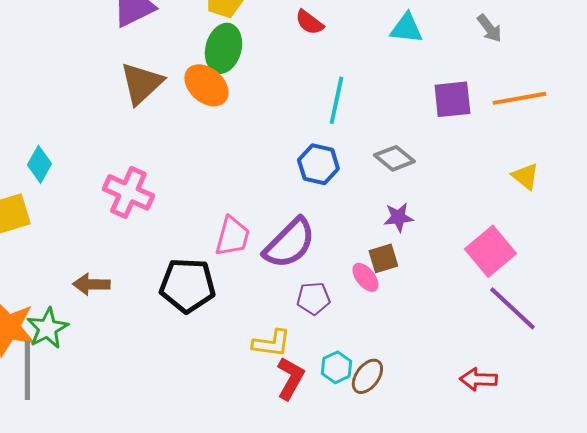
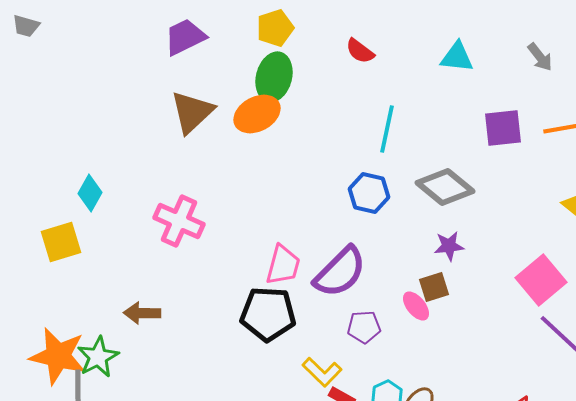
orange ellipse: (206, 85) -> (257, 114), turned -69
gray diamond: (394, 158) -> (445, 187), size x1.4
black pentagon: (187, 285) -> (268, 314), moved
yellow L-shape: (271, 343) -> (322, 372), turned 36

